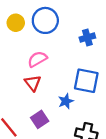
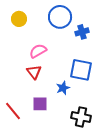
blue circle: (45, 20) -> (60, 17), moved
purple square: (40, 119) -> (40, 104), turned 35

